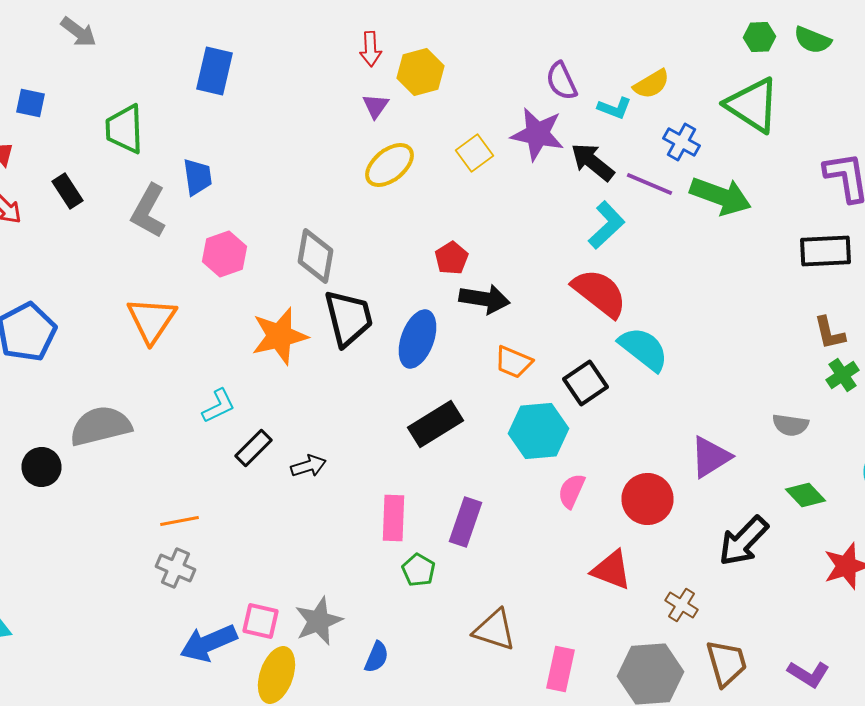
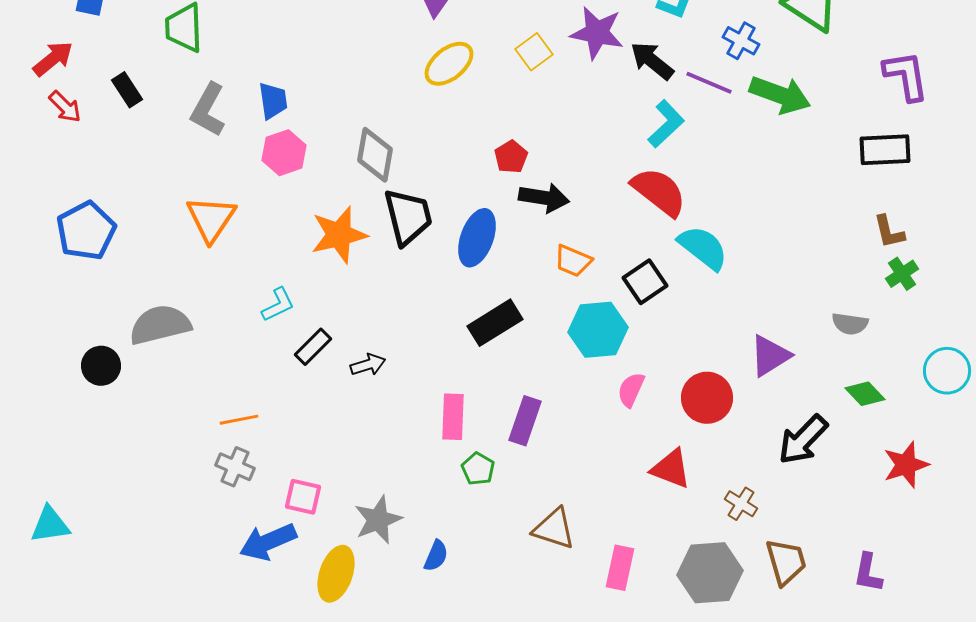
blue trapezoid: (198, 177) -> (273, 101), moved
pink square: (260, 621) -> (303, 497), moved
purple L-shape: (808, 674) -> (868, 573), turned 69

